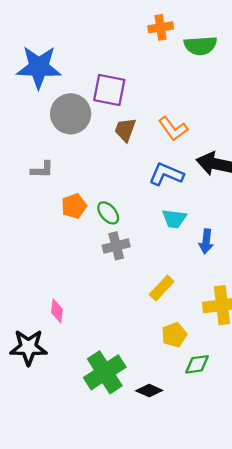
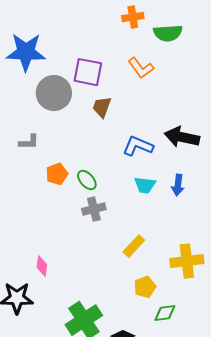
orange L-shape: (173, 129) -> (141, 68), moved
blue arrow: (206, 241) -> (178, 185), moved

